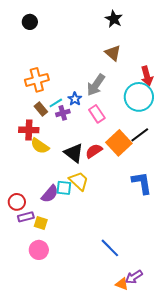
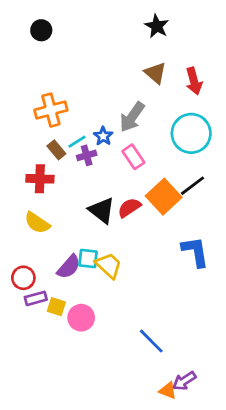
red arrow: (147, 76) -> (194, 81), moved
yellow semicircle: (40, 146) -> (37, 223), moved
yellow trapezoid: (79, 181) -> (109, 265), moved
pink circle: (39, 250) -> (81, 318), moved

